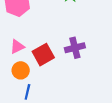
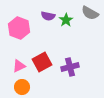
red square: (43, 55) -> (42, 62), moved

